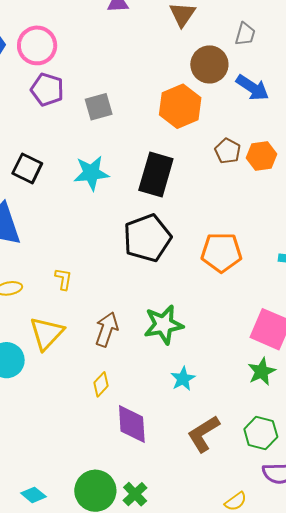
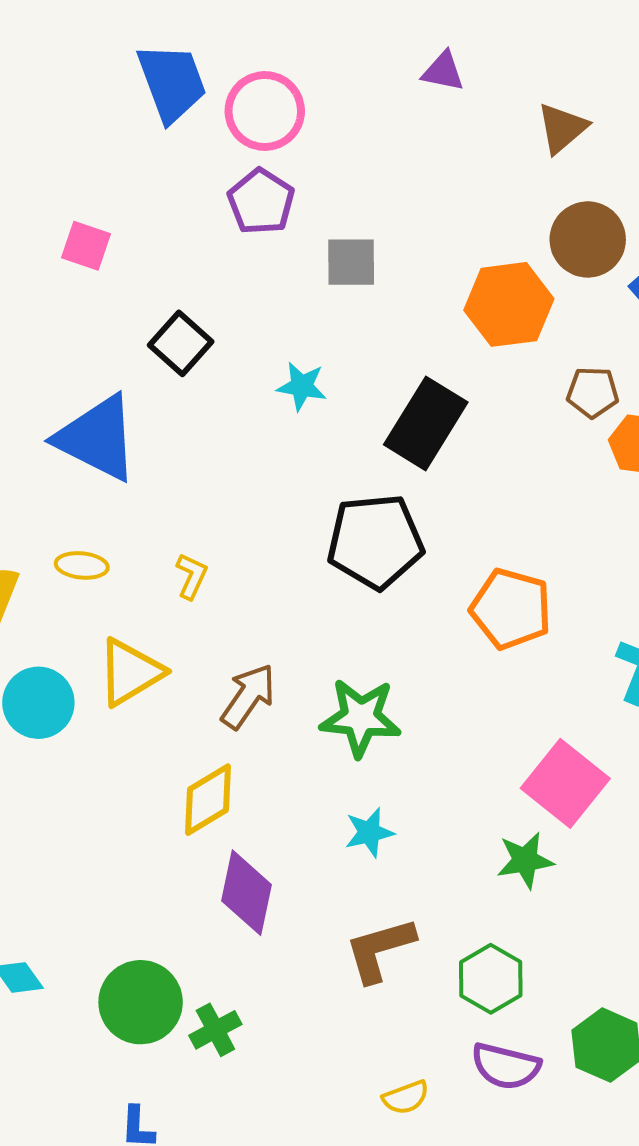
brown pentagon: (228, 151) -> (593, 392), moved, turned 30
cyan star: (91, 173) -> (302, 386), size x0.7
yellow diamond: (101, 384) -> (208, 800), size x1.5

